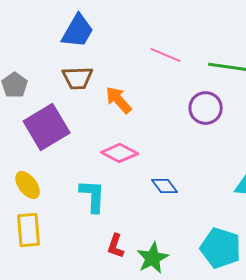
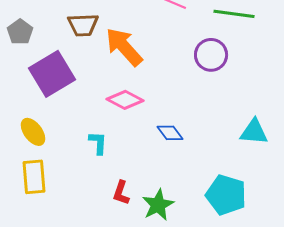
orange arrow: (119, 100) -> (124, 47), size x1.4
cyan L-shape: (93, 196) -> (98, 143), size x0.7

